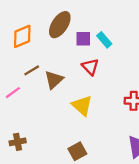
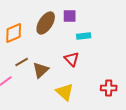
purple square: (83, 39) -> (70, 16), moved
cyan rectangle: (104, 40) -> (84, 36), turned -56

